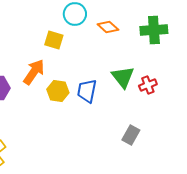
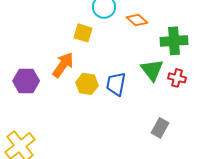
green cross: (154, 30) -> (174, 41), moved
red cross: (148, 85) -> (177, 78), turned 36

